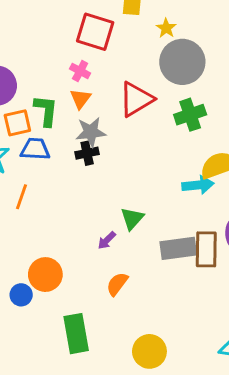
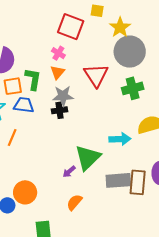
yellow star: (166, 28) -> (120, 27), size x1.5
red triangle: (136, 99) -> (96, 75), turned -36
cyan arrow: (198, 185) -> (120, 139), moved
green triangle: (132, 218) -> (88, 158), size x1.6

